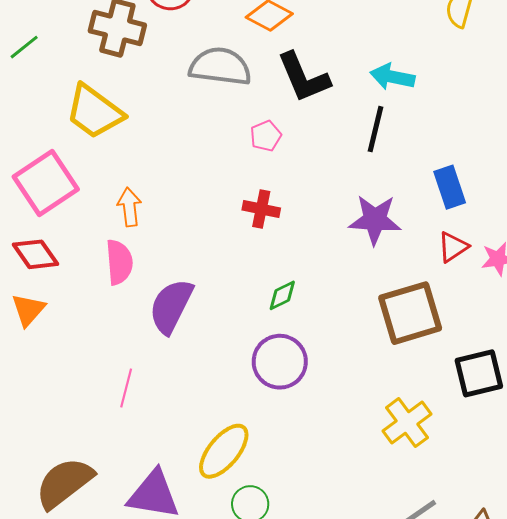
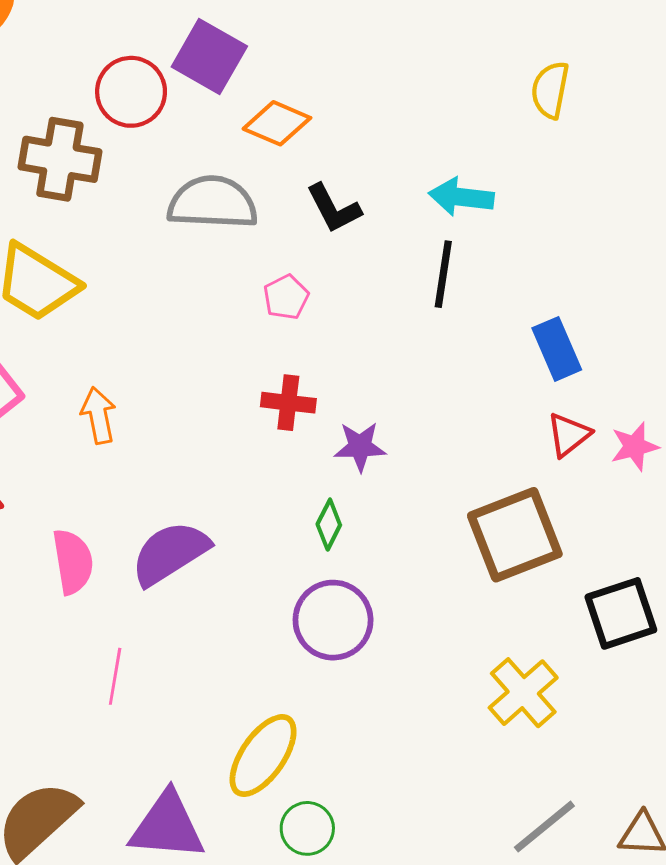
black L-shape: (304, 77) -> (334, 208), size x0.7
purple star: (375, 220) -> (360, 447), moved, size x0.7
pink semicircle: (119, 262) -> (73, 562), moved
green diamond: (282, 295) -> (329, 525), turned -32
purple semicircle: (171, 306) -> (170, 553), turned 36

